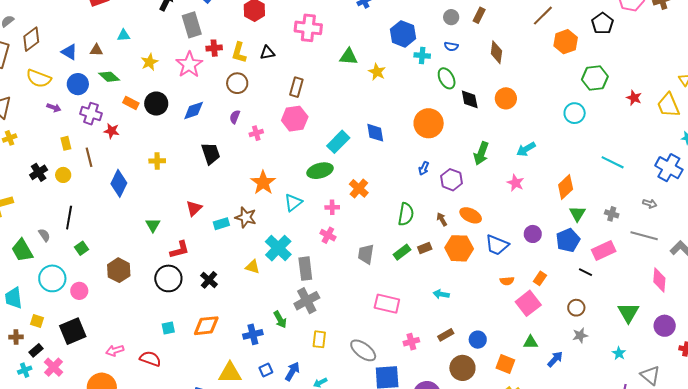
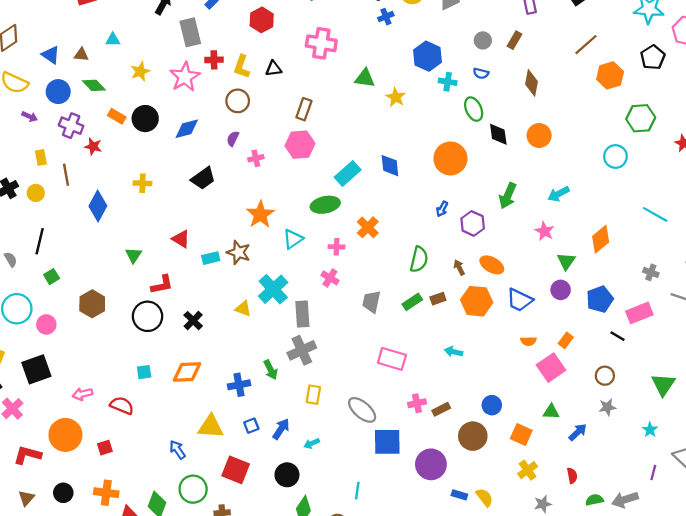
black trapezoid: (211, 154) -> (203, 178), turned 70
red triangle: (194, 208) -> (181, 239), turned -48
green triangle: (577, 214) -> (566, 261), moved
brown rectangle: (446, 335) -> (441, 409), moved

